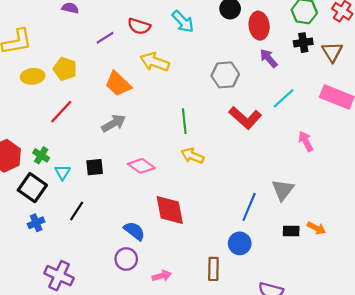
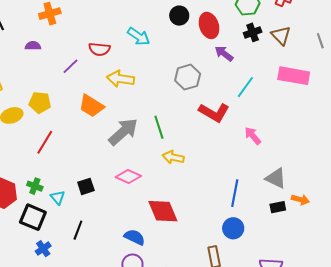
gray arrow: (114, 123) -> (123, 132), moved, size x1.4
pink arrow: (306, 141) -> (253, 136), moved
gray triangle: (283, 190) -> (276, 178), moved, turned -30

